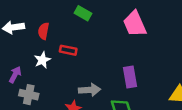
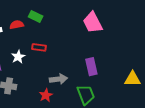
green rectangle: (83, 13) -> (36, 16), moved
red semicircle: (44, 31) -> (17, 25), moved, turned 72

